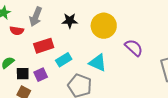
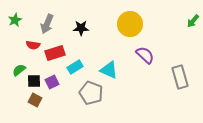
yellow circle: (104, 26) -> (130, 24), moved
red semicircle: (17, 31) -> (33, 45), moved

